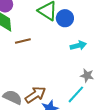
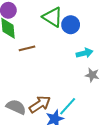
gray star: (87, 76) -> (92, 75), moved
cyan line: (76, 94) -> (68, 106), moved

